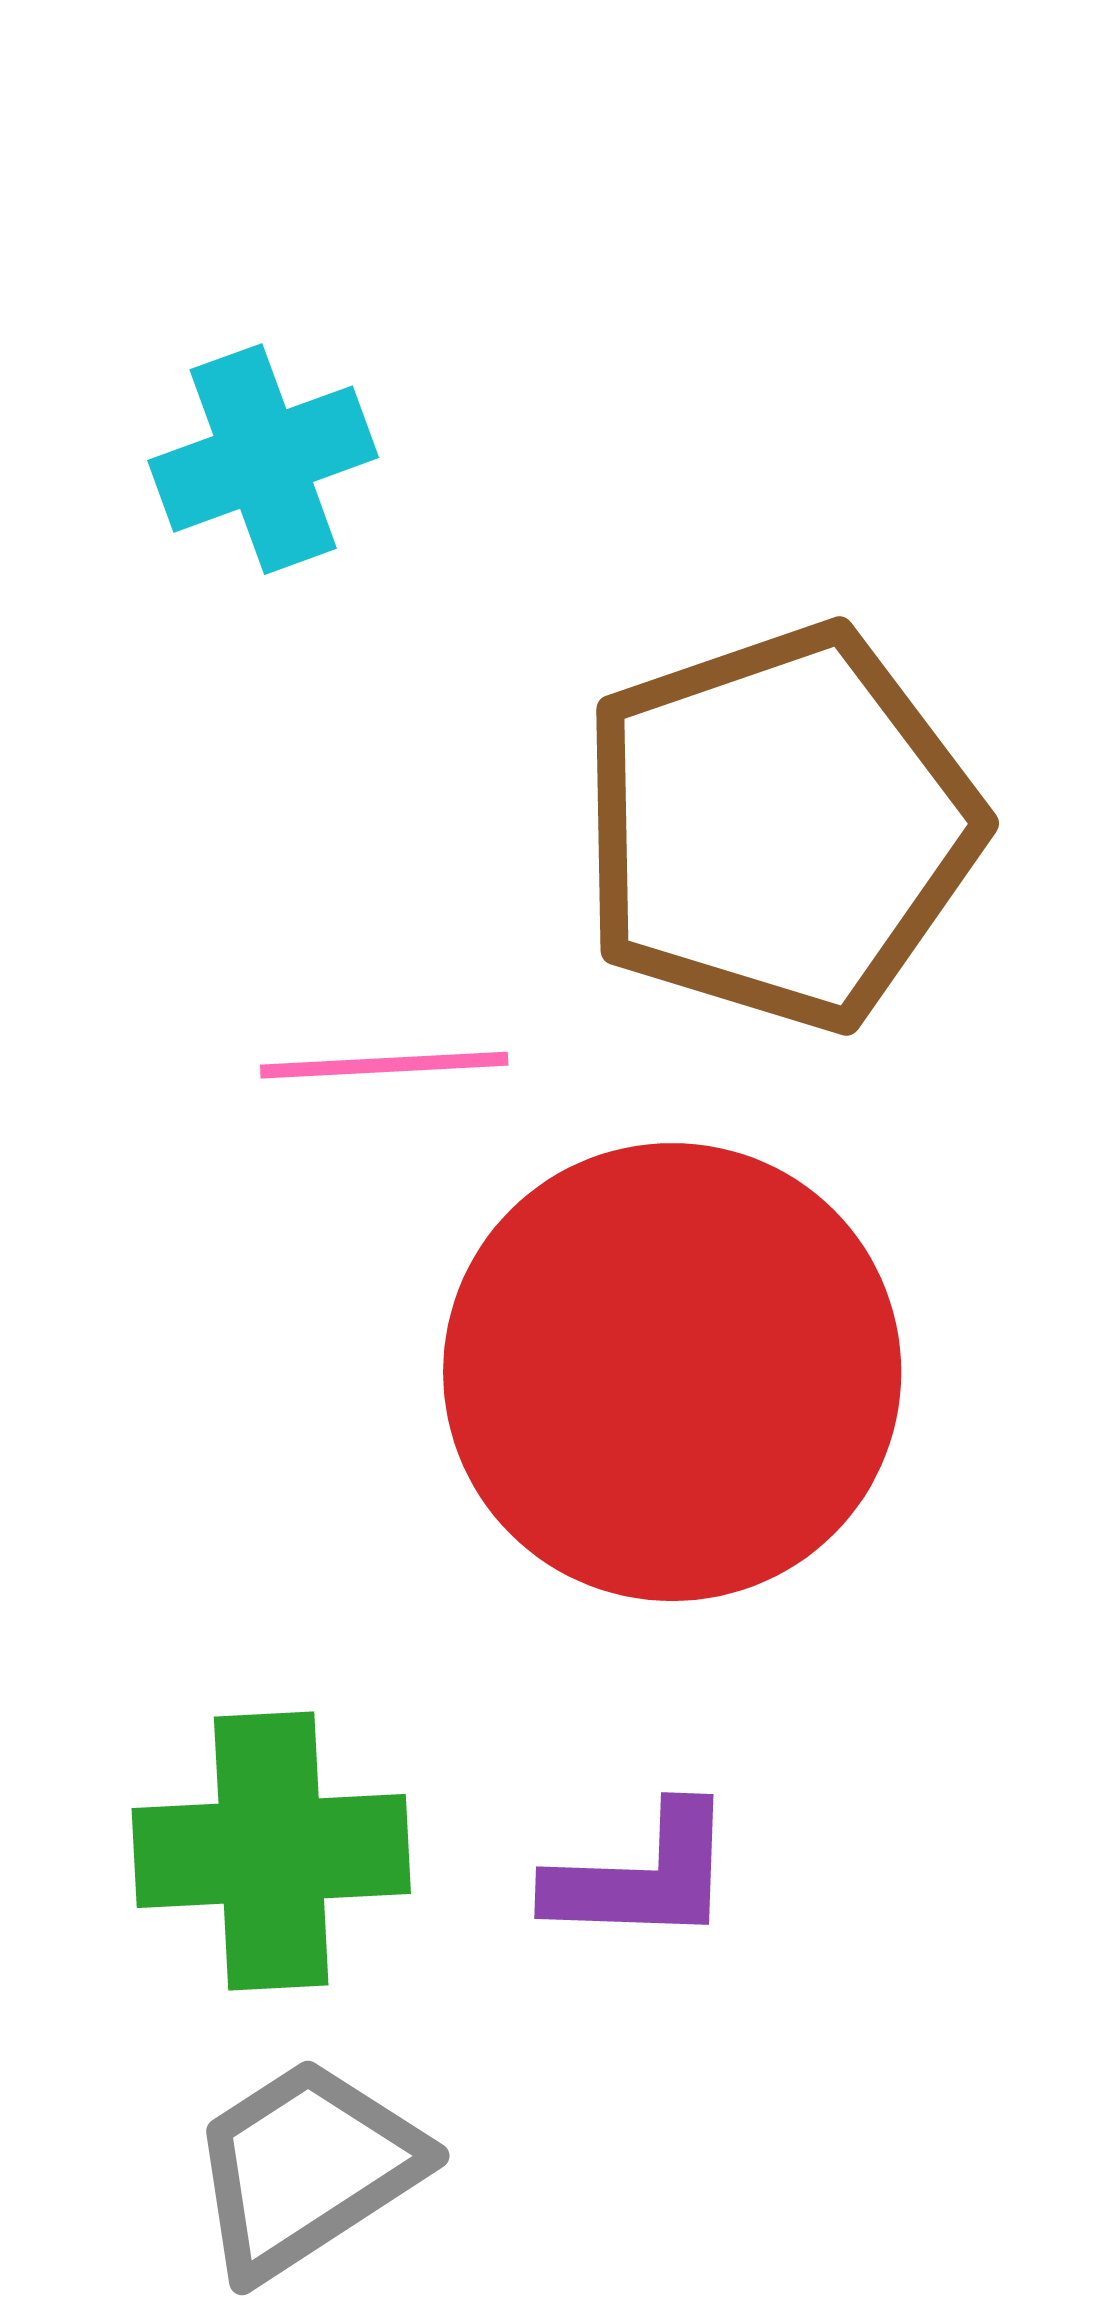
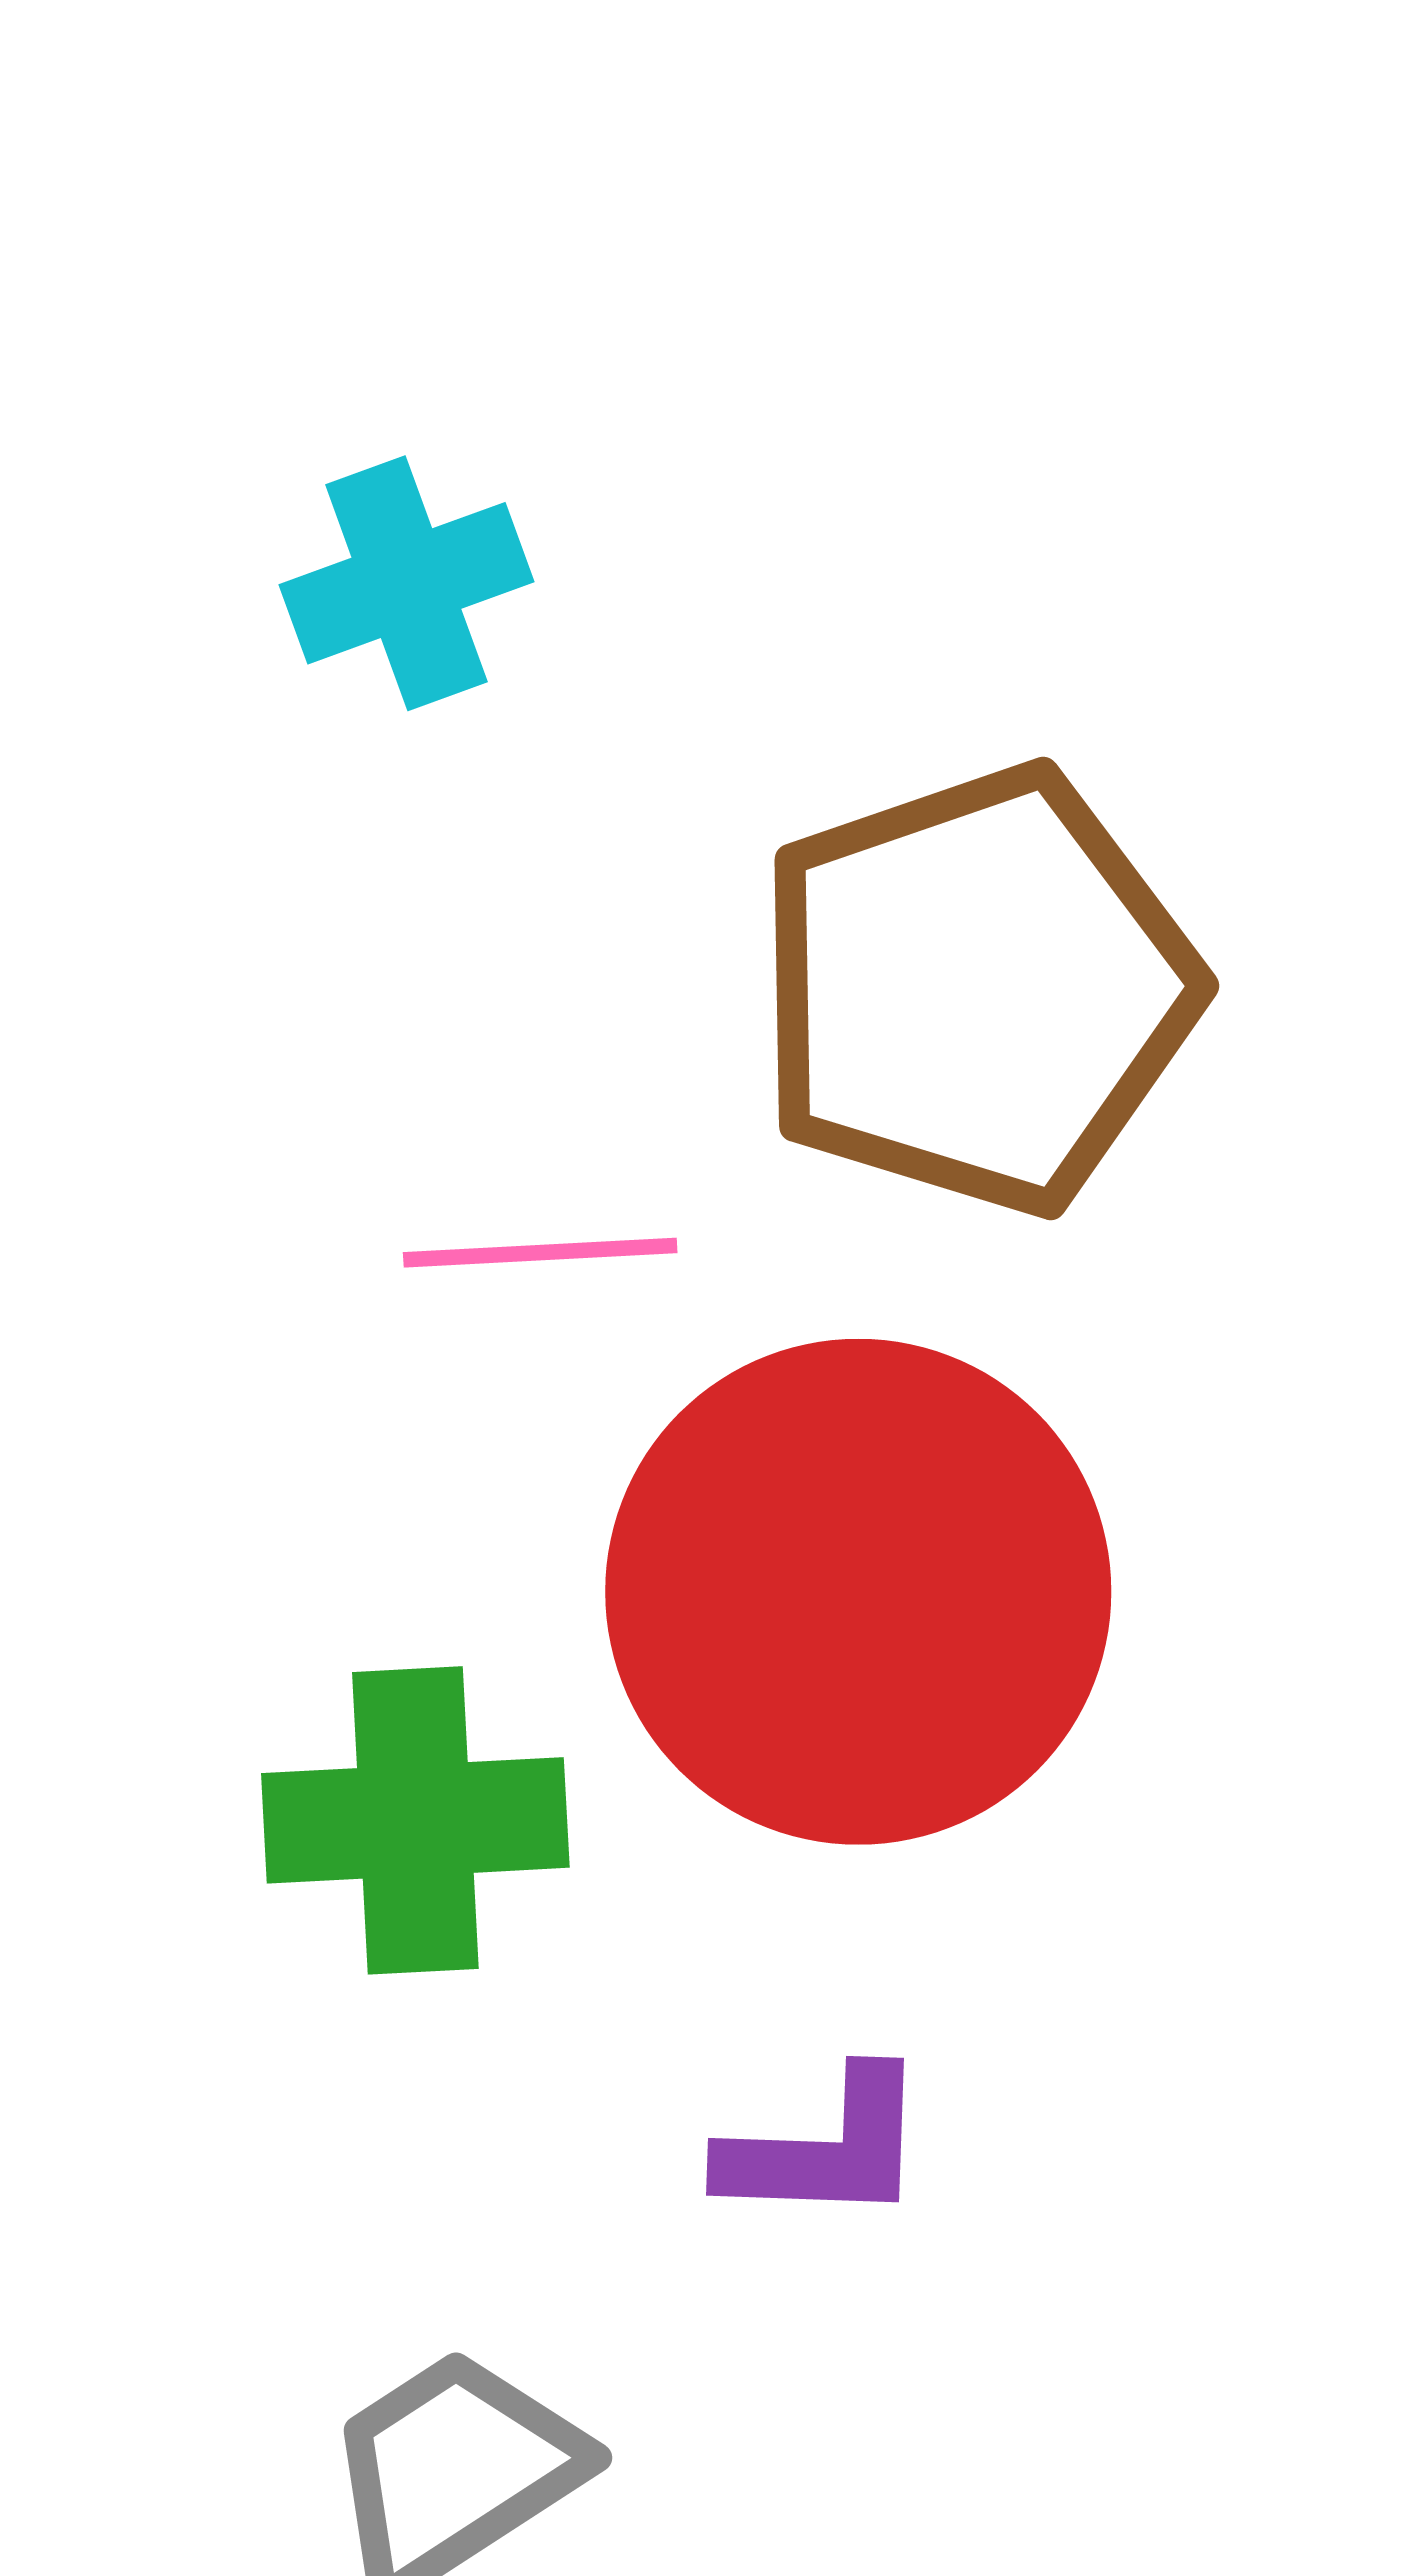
green cross: (271, 1851) -> (415, 1820), moved

